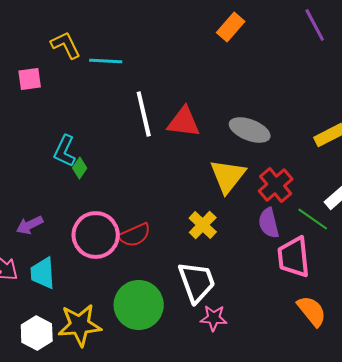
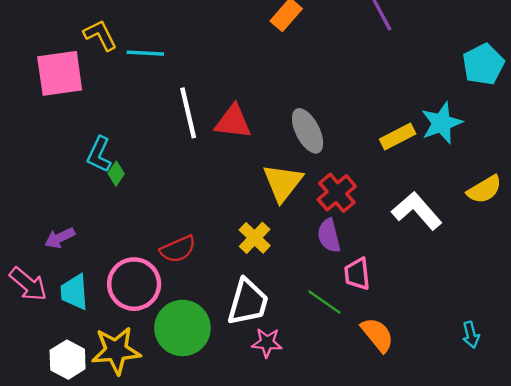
pink square: (30, 79) -> (60, 73), size x1.8
gray ellipse: (250, 130) -> (308, 131), turned 42
green line: (313, 219) -> (324, 302), moved
pink circle: (96, 235) -> (134, 284), moved
pink trapezoid: (294, 257) -> (357, 274), size x0.7
white trapezoid: (197, 282) -> (248, 302), turned 36

